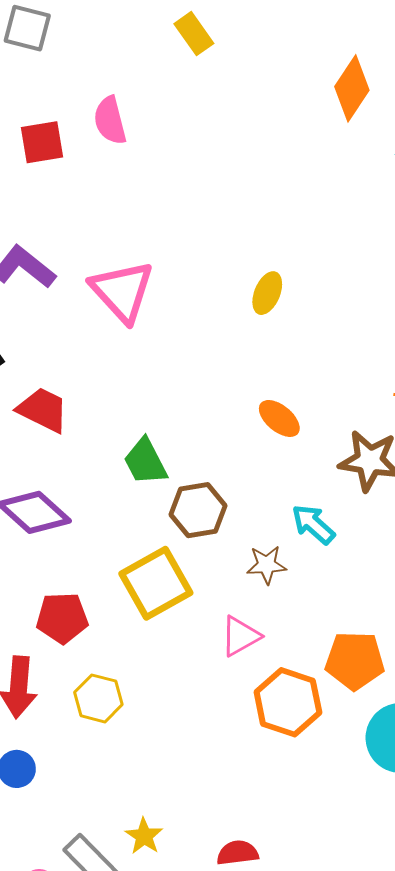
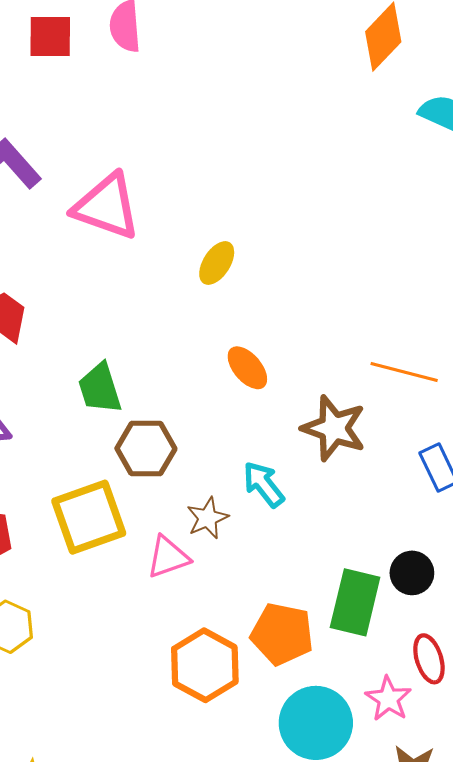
pink triangle: (122, 291) -> (107, 206), turned -38
yellow ellipse: (267, 293) -> (217, 263), moved
brown star: (267, 565) -> (207, 518), turned -30
pink triangle: (240, 636) -> (168, 557), moved

